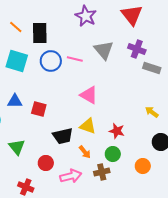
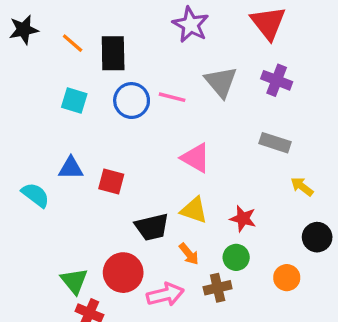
cyan square: (17, 61) -> (74, 101), size x0.7
gray rectangle: (152, 68) -> (275, 143), moved
green triangle: (17, 147) -> (74, 281), moved
red circle: (46, 163) -> (123, 273), size x1.5

